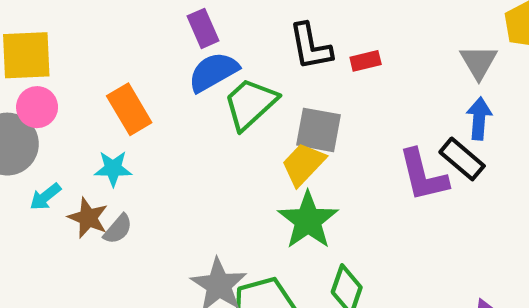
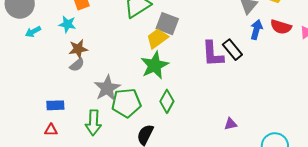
blue arrow: (479, 118) -> (256, 30), moved
brown star: (88, 218) -> (78, 49), moved, turned 30
gray semicircle: (118, 229) -> (77, 65), moved

